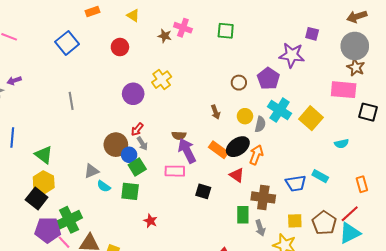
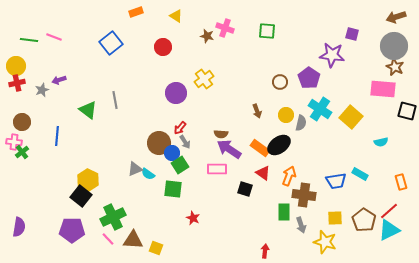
purple arrow: (187, 151) -> (229, 149), turned -30
green triangle: (44, 155) -> (88, 110), moved
orange arrow: (256, 155) -> (289, 176), moved
red triangle: (237, 175) -> (263, 173), moved
cyan semicircle: (104, 186) -> (148, 174), moved
purple pentagon: (48, 230) -> (72, 230), moved

